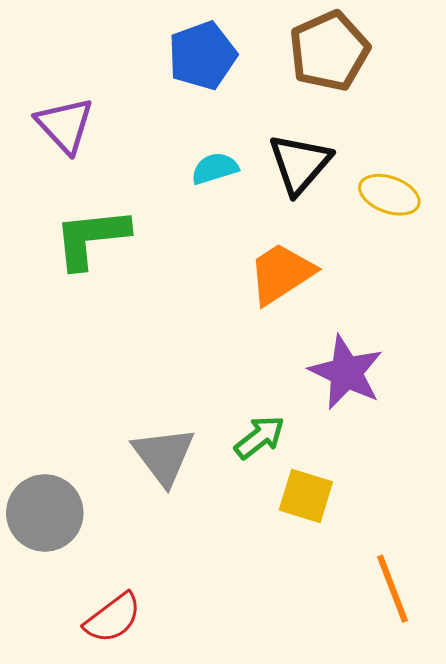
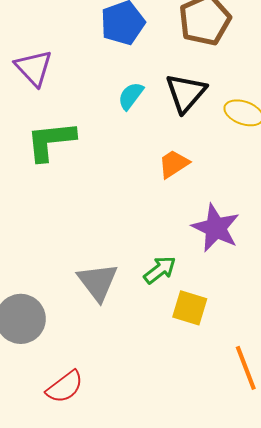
cyan semicircle: (215, 168) -> (131, 96), turned -36
orange trapezoid: (281, 273) -> (174, 164), size x0.7

